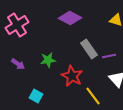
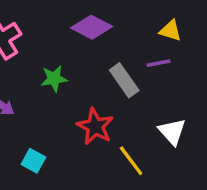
purple line: (109, 56) -> (158, 63), moved
green star: (48, 60) -> (54, 79), moved

